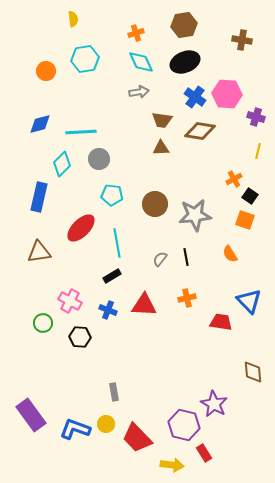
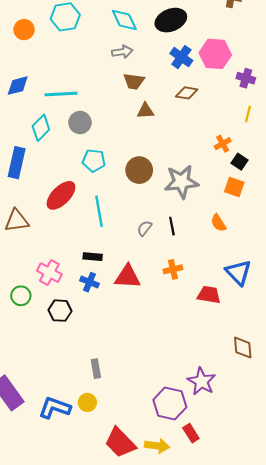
brown trapezoid: (162, 120) -> (134, 81), moved
brown diamond: (200, 131) -> (187, 93), size x0.7
black rectangle: (112, 276) -> (93, 257), moved, turned 36
red trapezoid: (137, 438) -> (120, 443), moved

